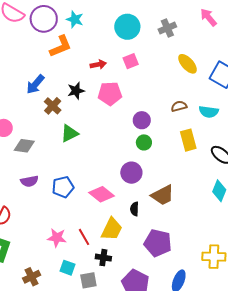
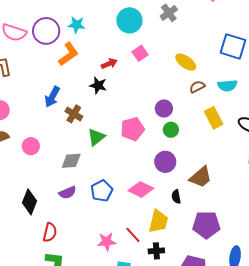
yellow ellipse: (188, 64) -> (186, 62), moved
black star: (76, 91) -> (98, 85), moved, turned -30
pink pentagon: (110, 94) -> (132, 129), moved
gray diamond: (24, 146) -> (71, 161), moved

